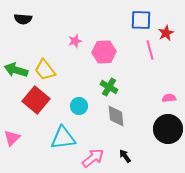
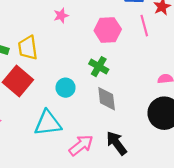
pink hexagon: (104, 52) -> (108, 30), moved
yellow trapezoid: (45, 70) -> (28, 48), turned 30
black arrow: (125, 156) -> (117, 143), size x1.6

